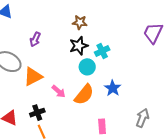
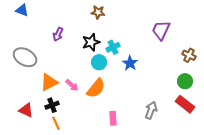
brown star: (80, 22) -> (98, 12), moved
purple arrow: (35, 39) -> (58, 34), moved
orange triangle: (33, 76) -> (49, 82), moved
blue star: (113, 88) -> (130, 63), moved

